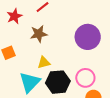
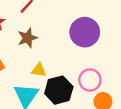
yellow triangle: (44, 63) -> (39, 70), turned 32

